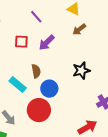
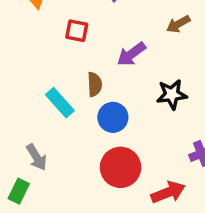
purple arrow: (47, 43) -> (131, 54), moved
red circle: (39, 110) -> (121, 167), moved

